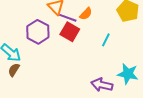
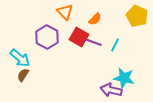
purple line: (68, 18) -> (93, 42), moved
cyan star: (128, 74) -> (124, 78), moved

